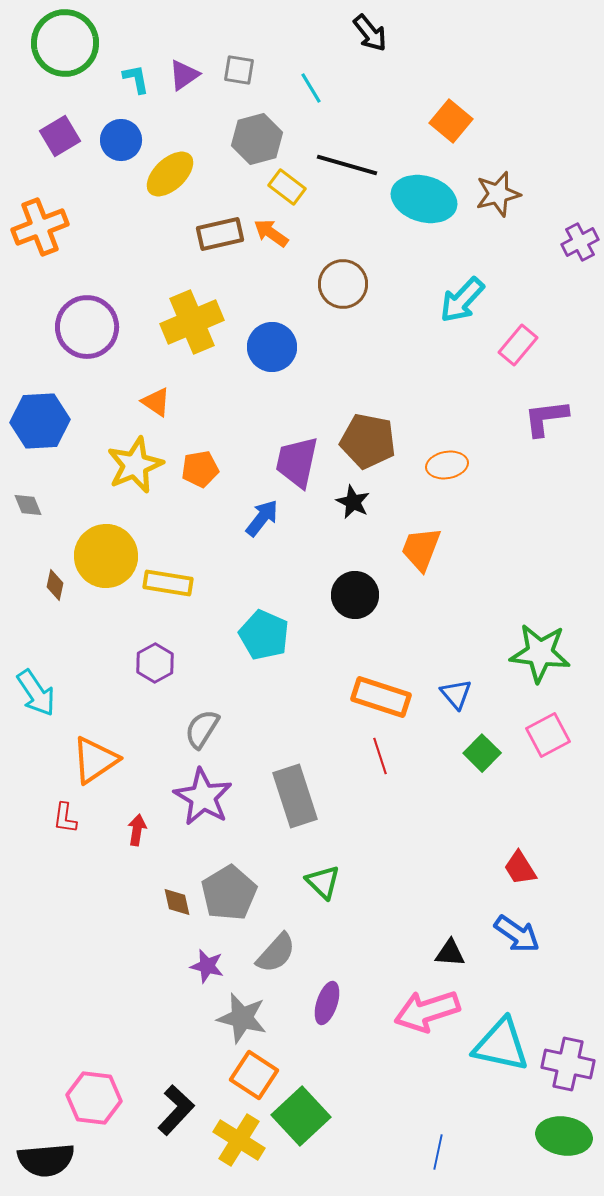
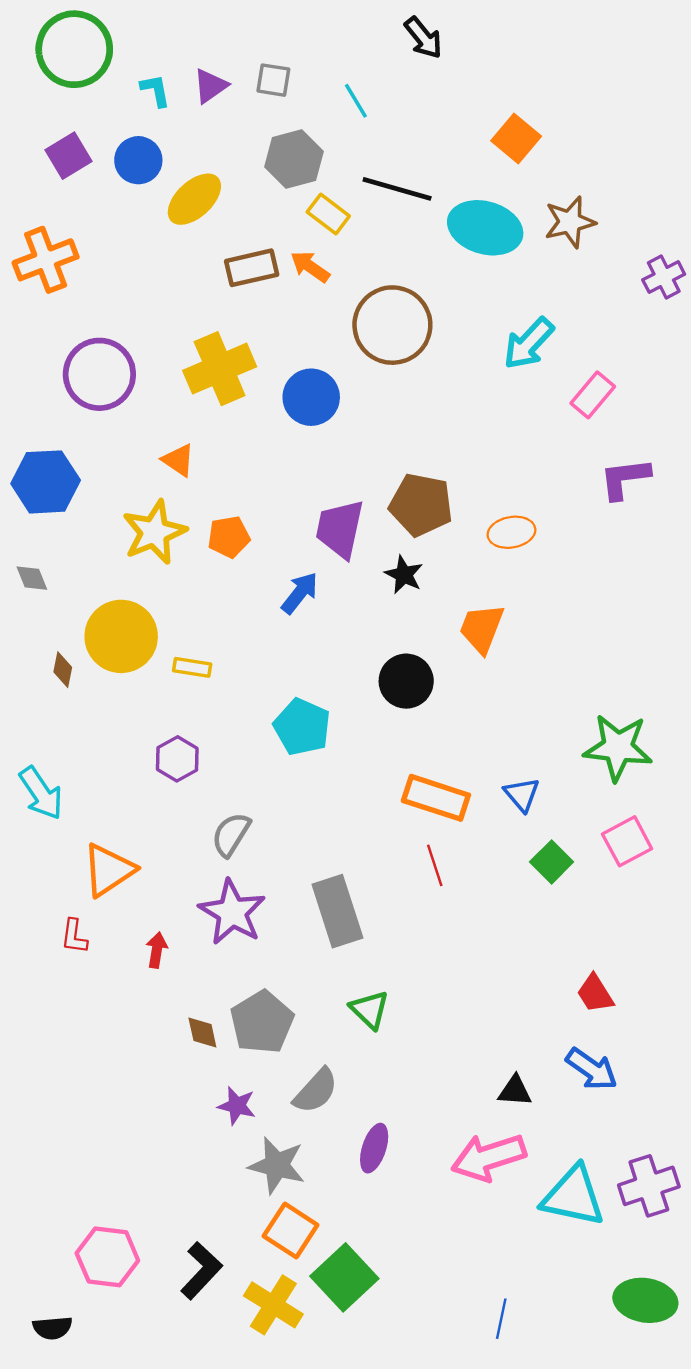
brown circle: (343, 284) -> (392, 325), size x1.4
yellow rectangle: (168, 583) -> (192, 667), size x0.7
purple cross: (568, 1064) -> (649, 1186), moved, turned -30
black semicircle: (46, 1160) -> (52, 1328), size x0.6

